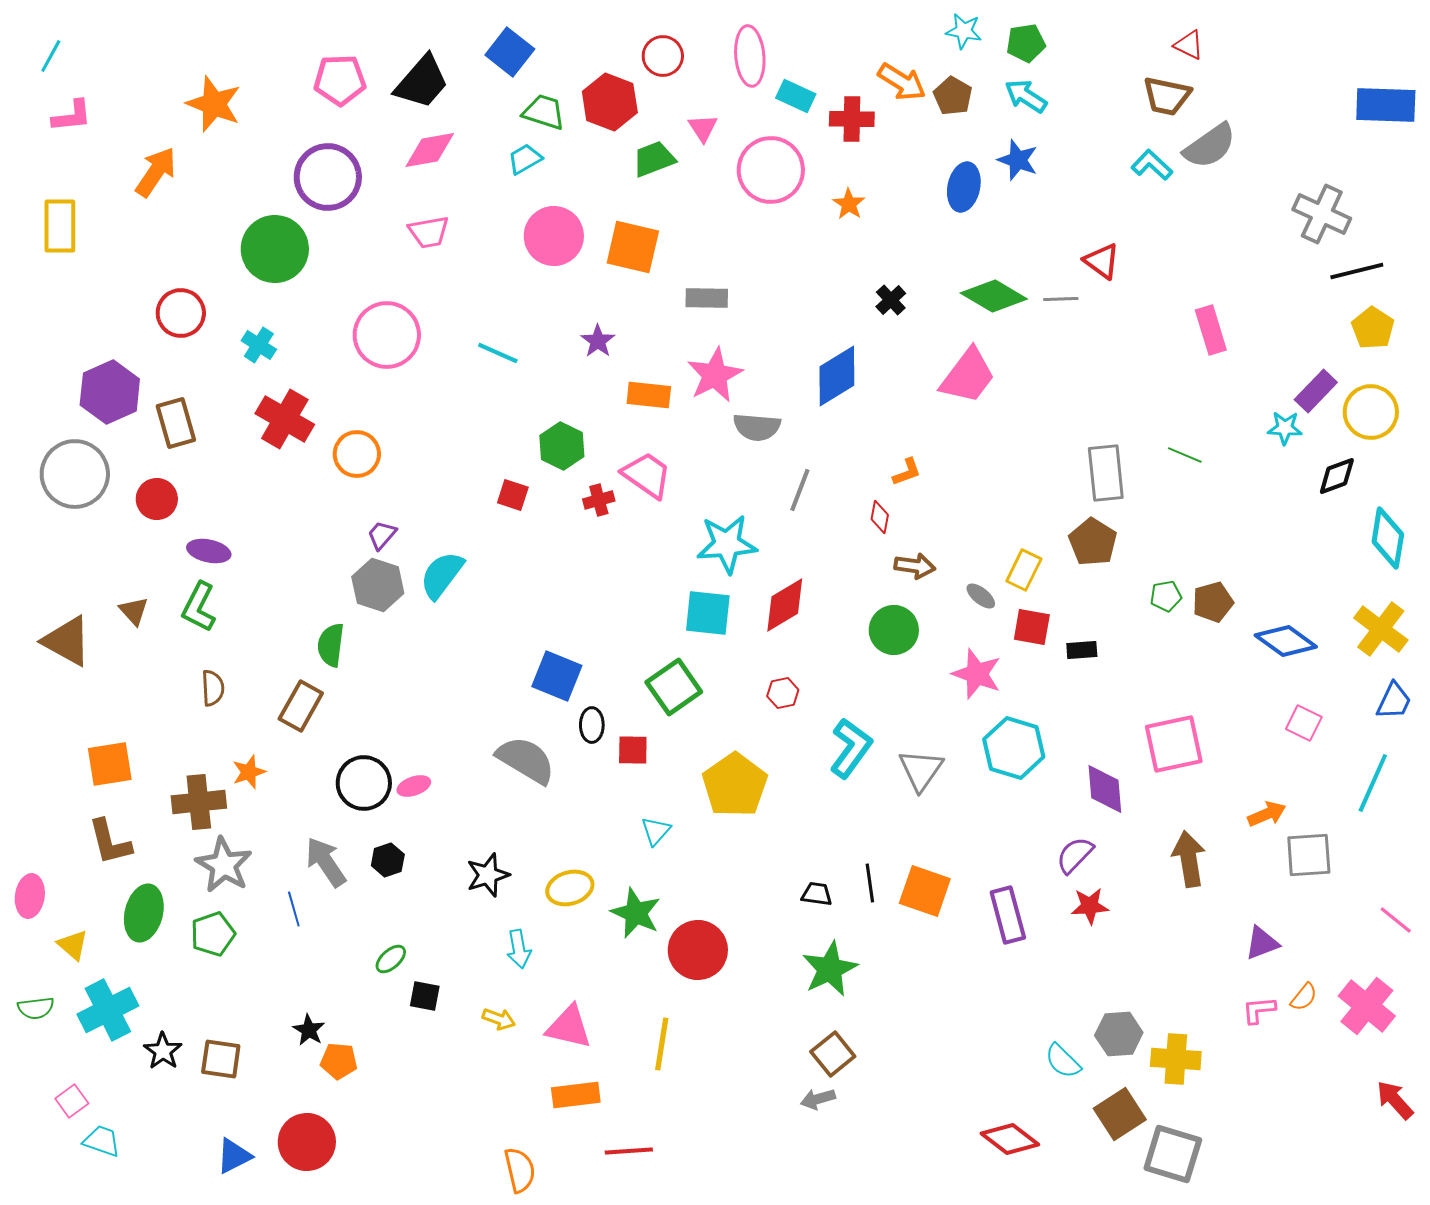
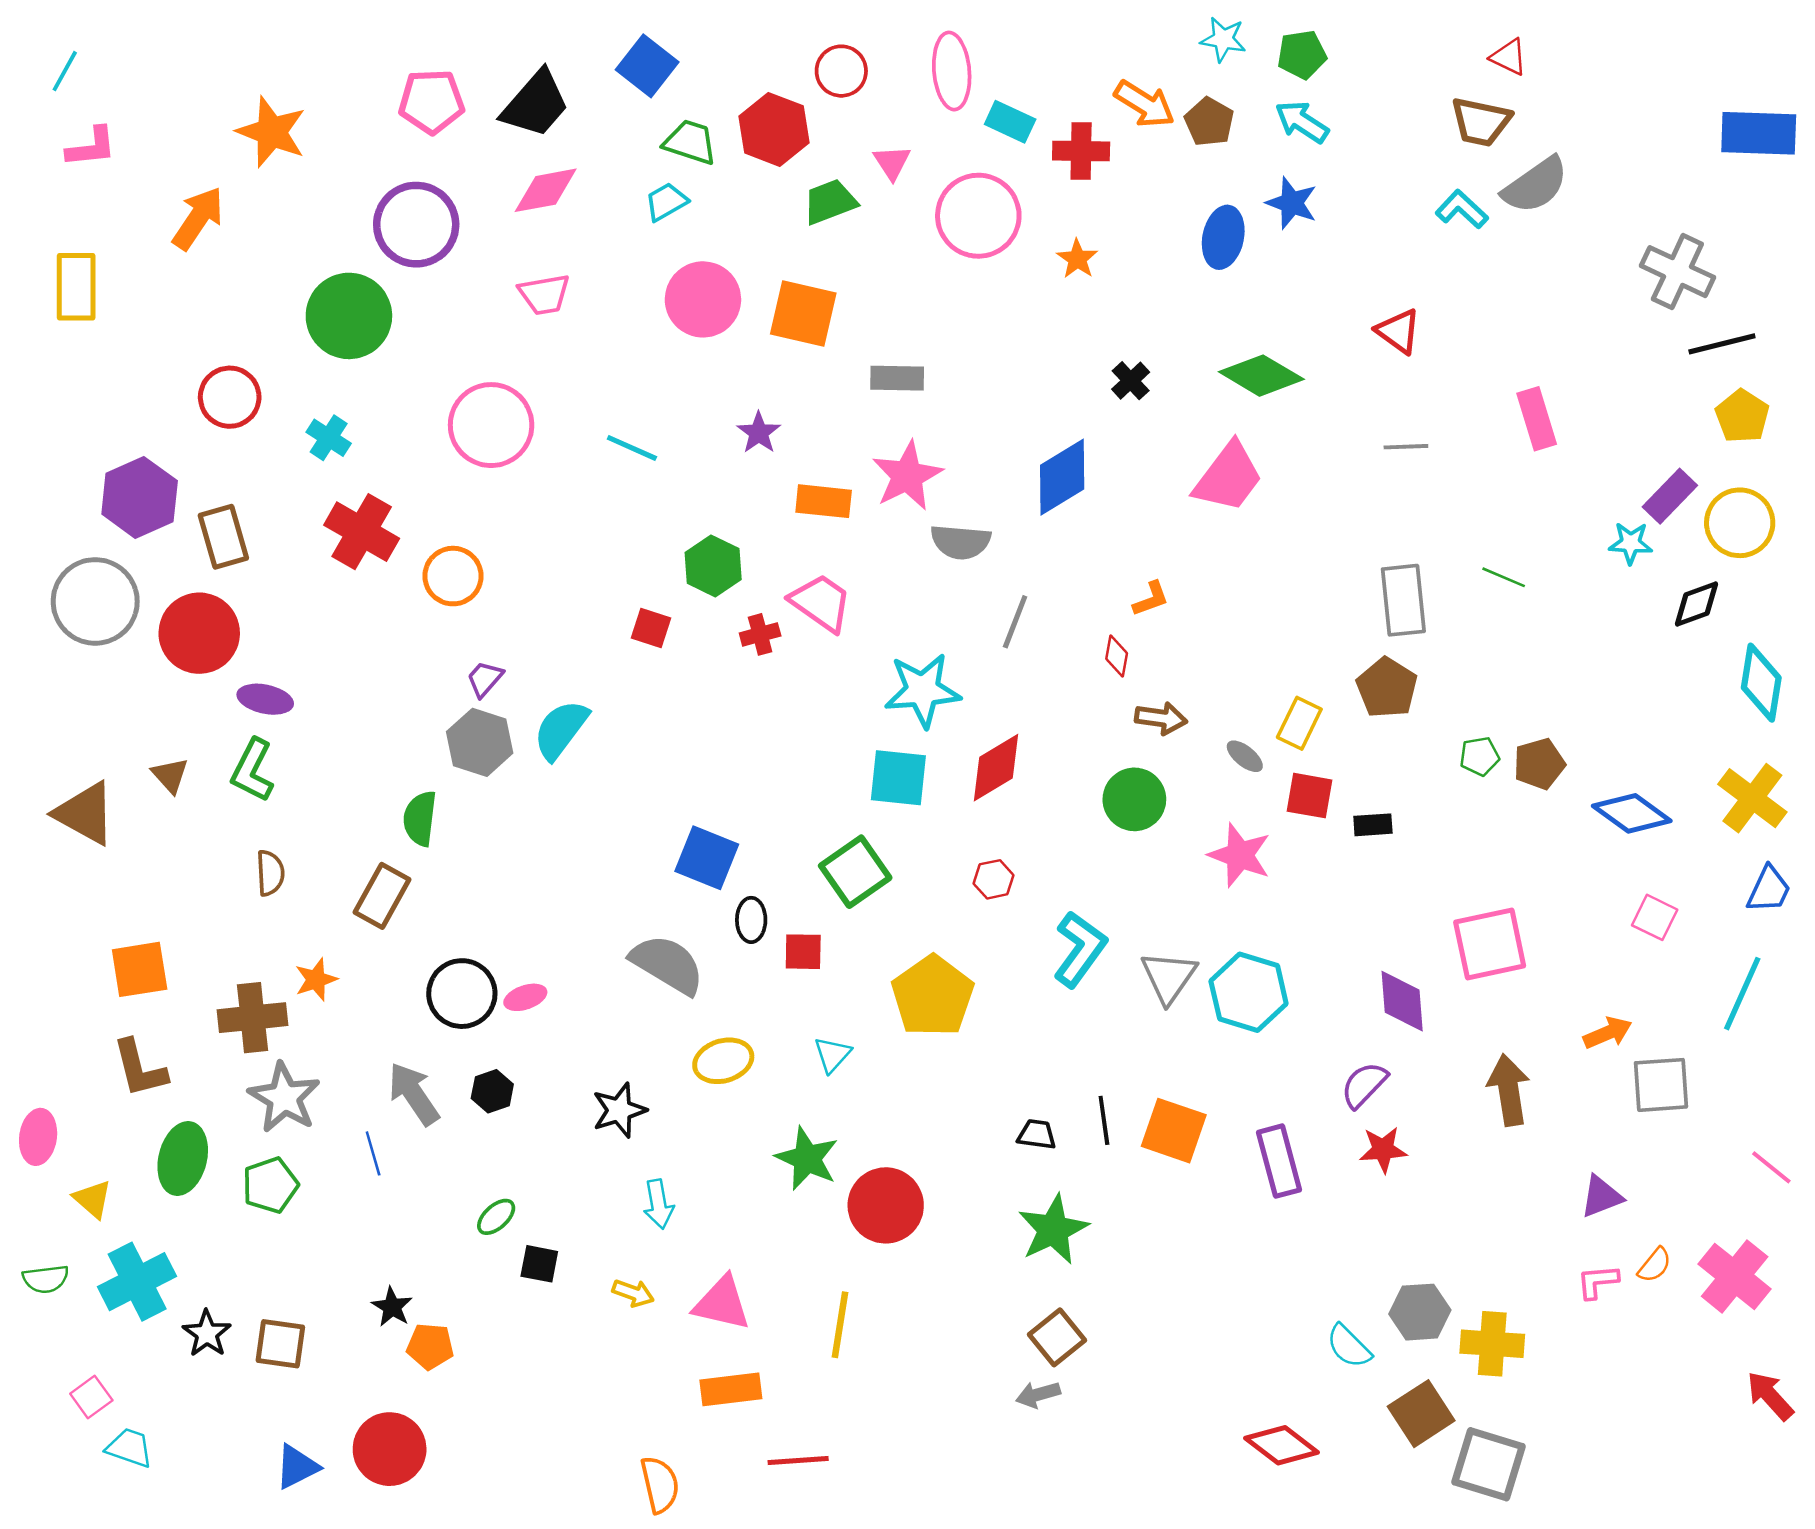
gray line: (1061, 299) -> (1406, 447), moved
red circle: (157, 499) -> (199, 633), size x1.5
cyan hexagon: (1014, 748) -> (1249, 992), moved
yellow ellipse: (570, 888) -> (723, 1061), moved

